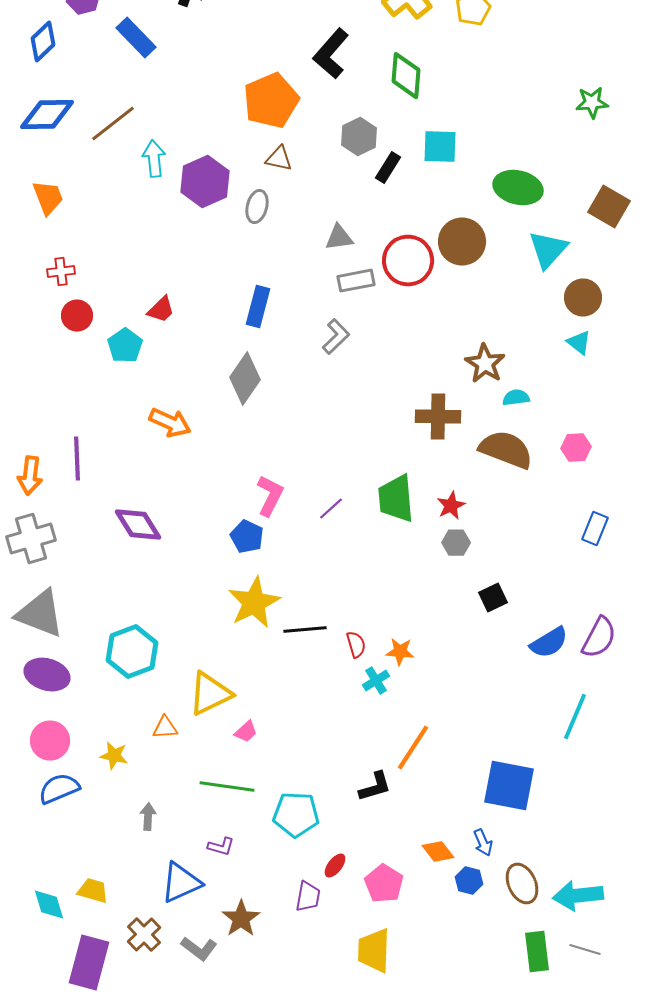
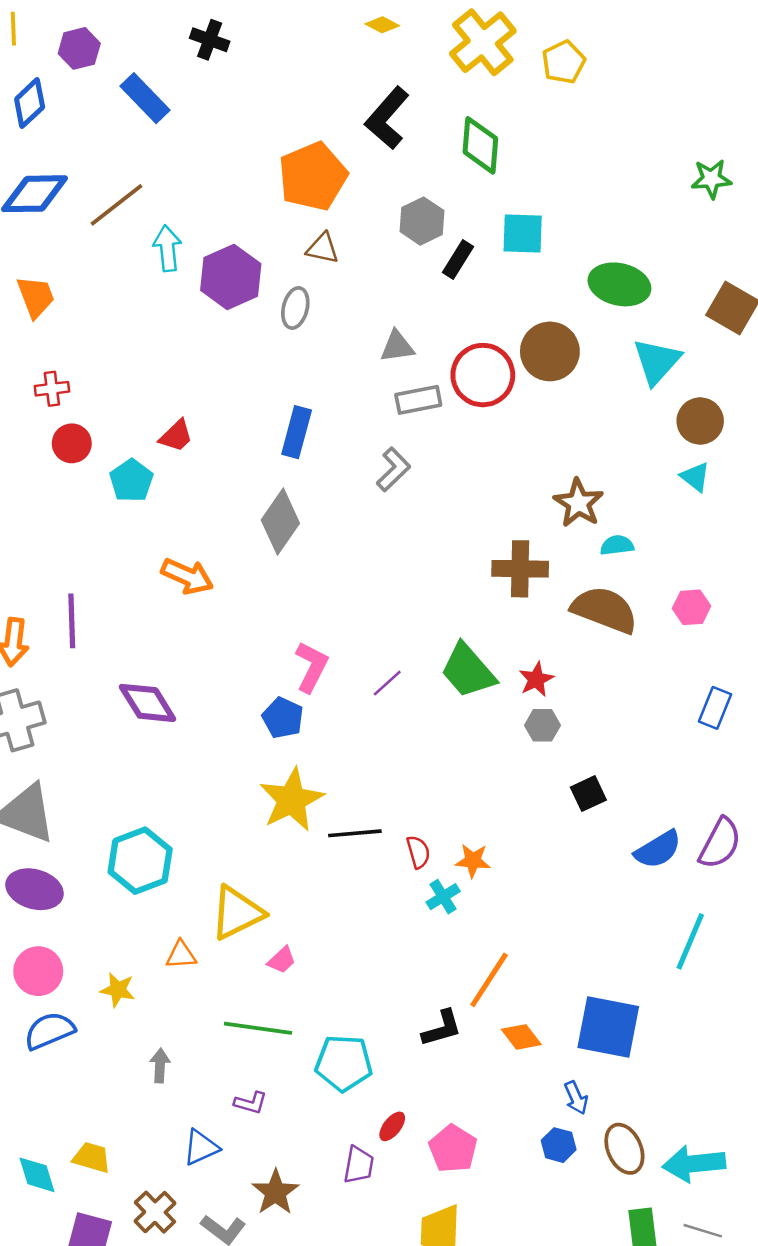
green trapezoid: (396, 499) -> (468, 671), turned -36
orange diamond: (438, 852) -> (521, 1037), moved
blue triangle: (181, 883) -> (201, 1148), size x0.7

